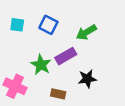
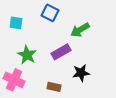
blue square: (48, 25) -> (50, 13), moved
green star: (41, 65) -> (27, 55), moved

